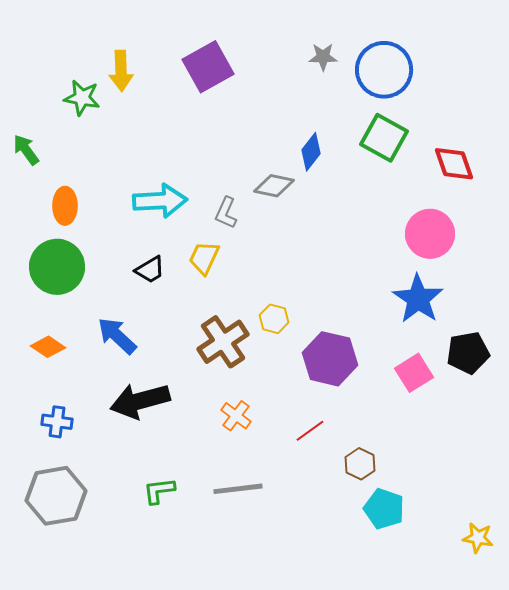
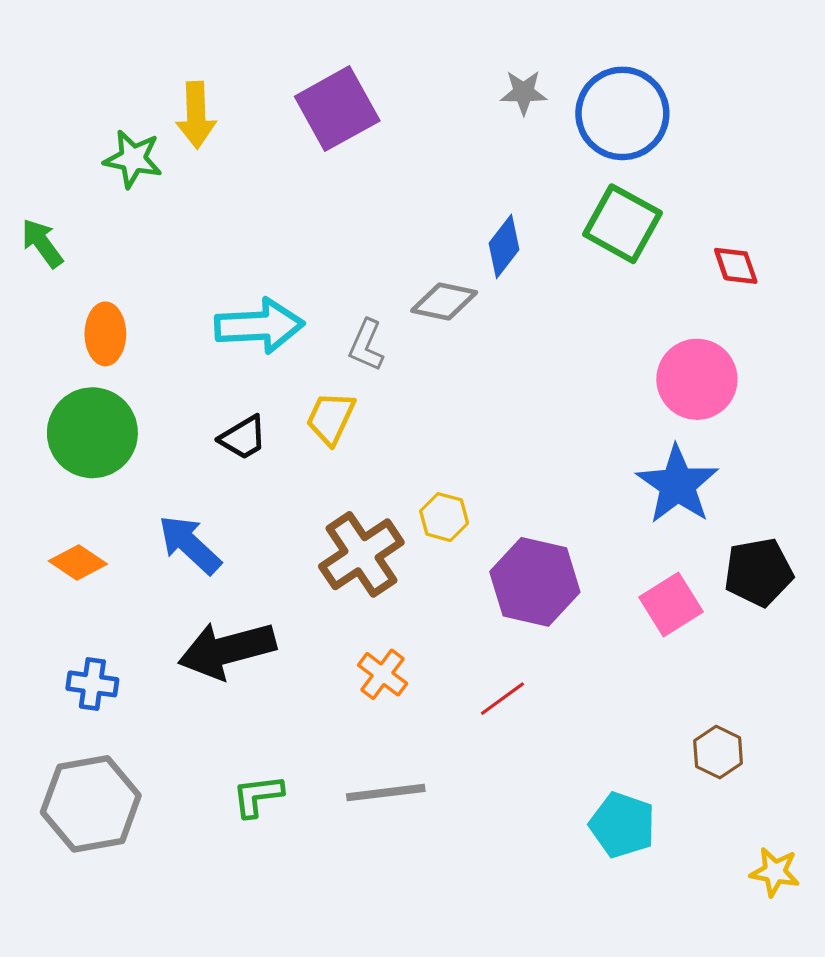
red diamond: (454, 164) -> (736, 266), size x0.7
brown hexagon: (360, 464) -> (718, 752), moved

